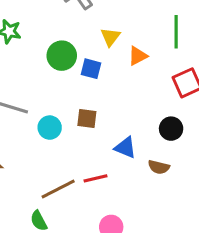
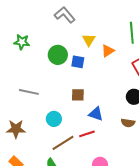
cyan circle: (50, 128) -> (54, 119), moved
blue triangle: (125, 148) -> (96, 114), moved

